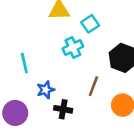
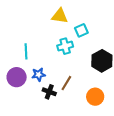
brown line: (93, 86) -> (66, 83), moved
purple circle: (15, 113) -> (17, 77), moved

